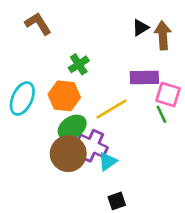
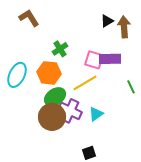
pink square: (168, 95) -> (94, 60), moved
green line: (161, 114) -> (131, 87), moved
cyan triangle: (108, 162) -> (96, 114), moved

